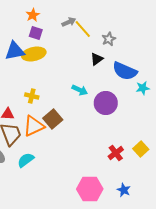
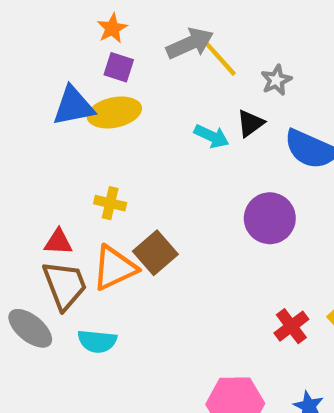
gray arrow: (69, 22) -> (190, 43), size x1.5
cyan arrow: (80, 90) -> (212, 136), moved
cyan semicircle: (26, 160) -> (97, 341), turned -138

